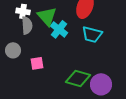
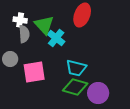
cyan trapezoid: (92, 34) -> (76, 68), moved
pink square: (37, 63) -> (34, 72), size x1.6

